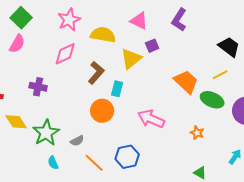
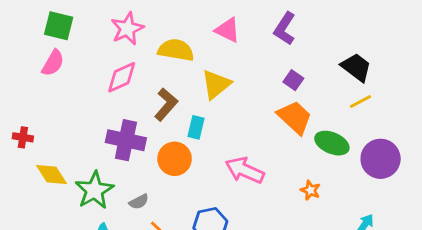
green square: (21, 18) -> (59, 26), turned -30
purple square: (152, 46) -> (293, 80), moved, turned -32
yellow line: (220, 75) -> (361, 102), moved
purple cross: (38, 87) -> (126, 140), moved, size x1.5

